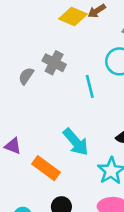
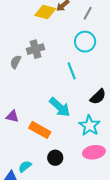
gray cross: (54, 63) -> (36, 49), turned -36
cyan line: (90, 86) -> (72, 71), moved

